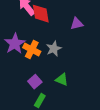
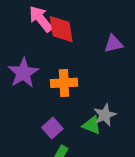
gray star: (54, 49) -> (105, 115), moved
orange cross: (32, 50) -> (64, 83), moved, turned -30

